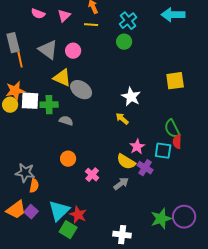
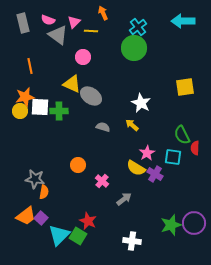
yellow line: (91, 25) -> (91, 31), moved
green circle: (124, 42) -> (134, 48), size x1.6
gray rectangle: (13, 43) -> (23, 23), moved
gray triangle: (48, 50) -> (58, 35), moved
gray semicircle: (66, 121) -> (103, 127), moved
red semicircle: (177, 142) -> (195, 148), moved
gray arrow: (121, 184) -> (124, 199), moved
cyan triangle: (59, 211) -> (59, 235), moved

